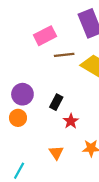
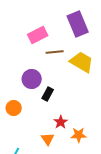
purple circle: (22, 94) -> (32, 79), moved
red star: (71, 121) -> (61, 122), moved

